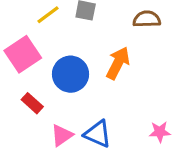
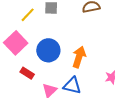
orange arrow: (118, 63) -> (79, 57), moved

